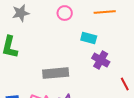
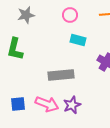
cyan rectangle: (89, 38) -> (78, 40), moved

